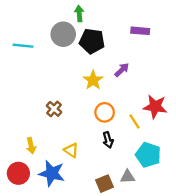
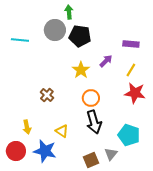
purple rectangle: (140, 31) -> (131, 44), moved
yellow line: (134, 122) -> (131, 70), moved, turned 64
black arrow: (108, 140) -> (94, 122), size x1.6
gray triangle: (128, 177) -> (111, 154), turned -48

